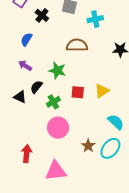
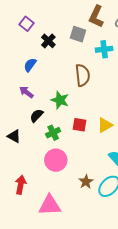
brown semicircle: (77, 45) -> (83, 75), turned 80
black triangle: (20, 97) -> (14, 136), moved

